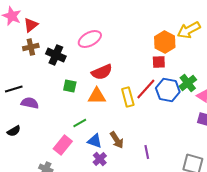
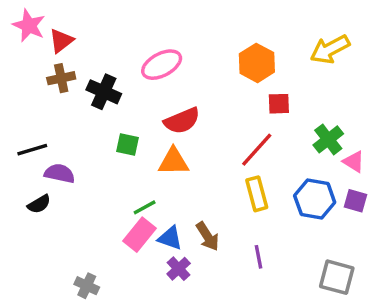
orange hexagon: (165, 42) -> (257, 63), moved
blue hexagon: (168, 90) -> (315, 199), moved
yellow rectangle: (128, 97) -> (257, 194), moved
black semicircle: (14, 131) -> (39, 204), moved
pink rectangle: (63, 145) -> (139, 235), moved

